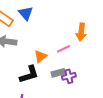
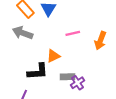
pink line: (64, 49) -> (73, 33), moved
purple cross: (69, 76) -> (78, 83), turned -32

